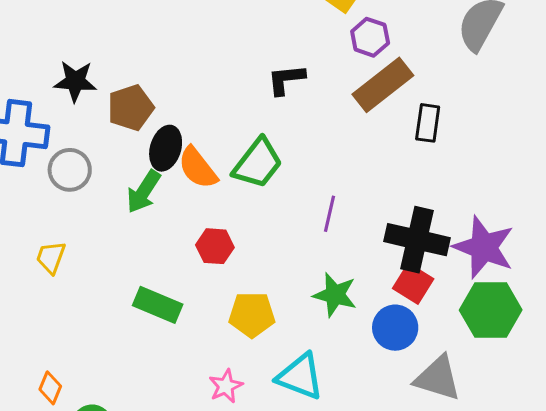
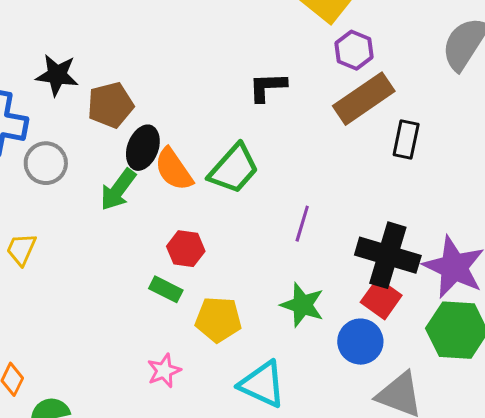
green rectangle: (158, 305) -> (166, 289), moved, size x0.7
pink star: (226, 386) -> (164, 371), moved

